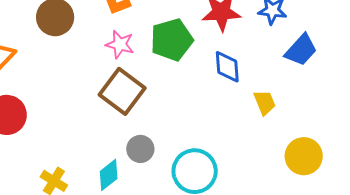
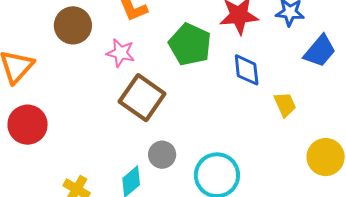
green pentagon: (172, 40) -> (190, 44), turned -30
pink star: (120, 44) -> (121, 53), moved

